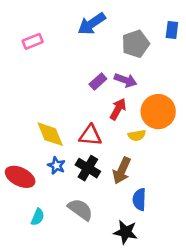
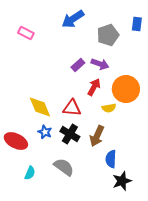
pink rectangle: (33, 41) -> (26, 33), turned 49
black star: (126, 232) -> (122, 181), moved, turned -30

